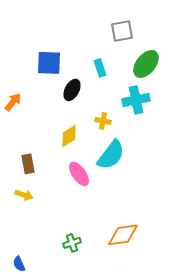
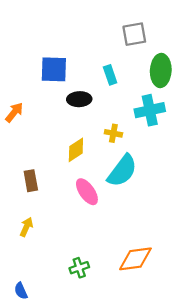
green ellipse: (146, 64) -> (161, 71), turned -36
black ellipse: (72, 90) -> (79, 99), turned 60
yellow arrow: (24, 195) -> (26, 227), moved, turned -84

